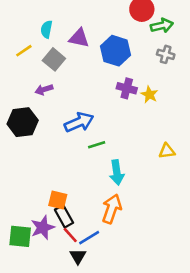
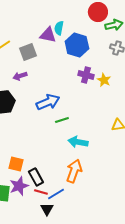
cyan semicircle: (46, 29) -> (59, 28), moved
gray square: (54, 59) -> (28, 52), turned 30
cyan arrow: (117, 172) -> (78, 142), turned 108
orange square: (58, 200) -> (16, 164), moved
red line: (70, 235) -> (41, 192), turned -32

